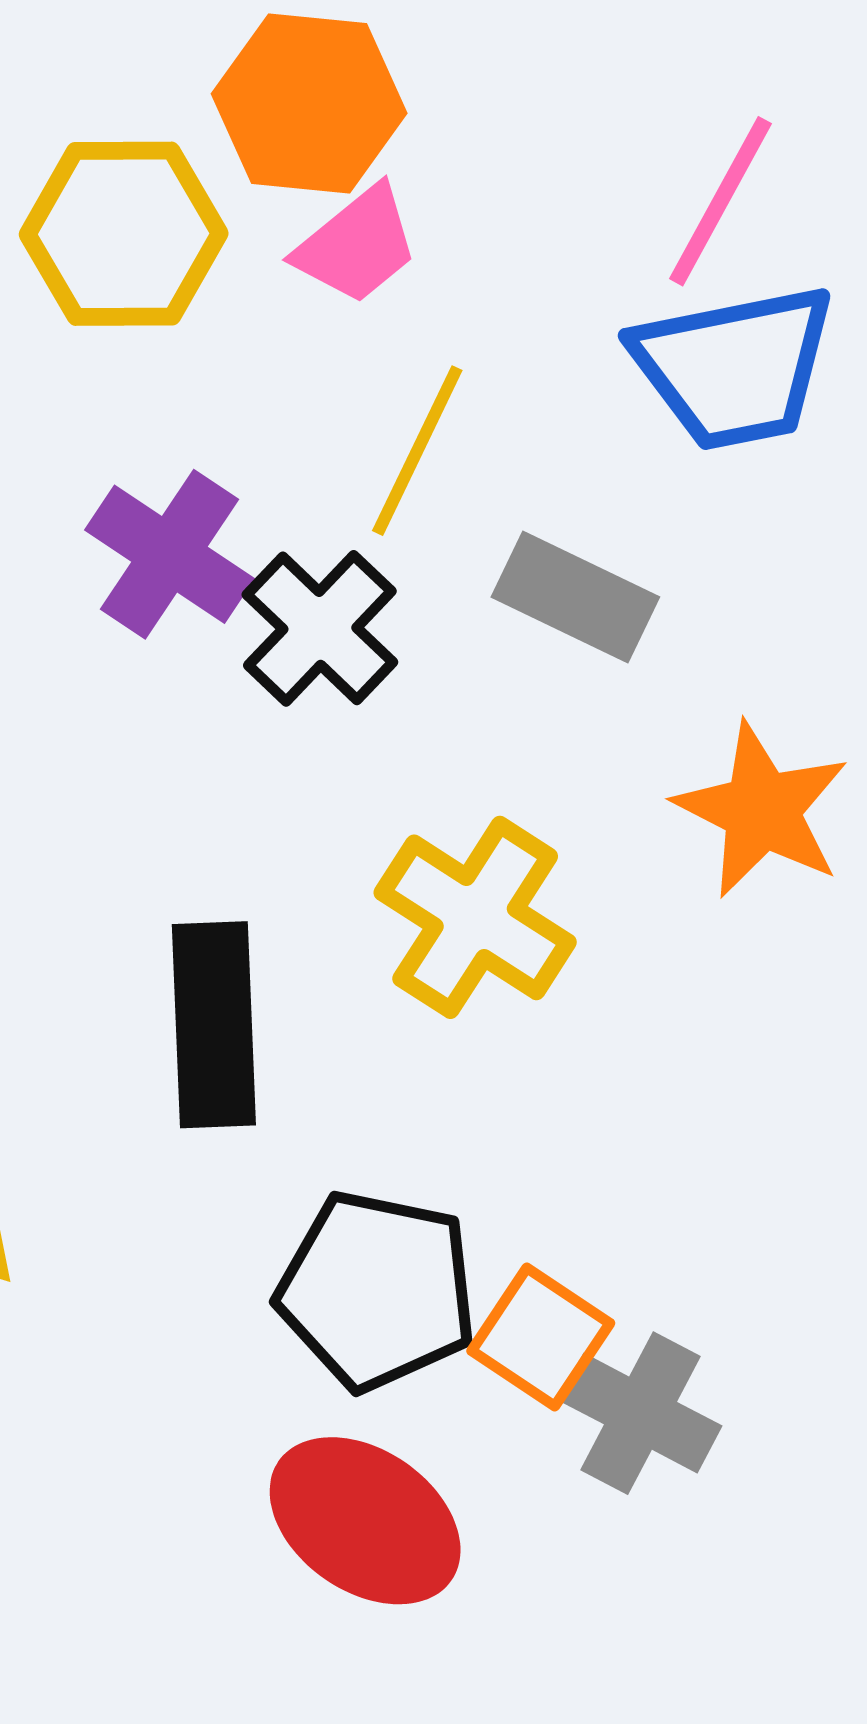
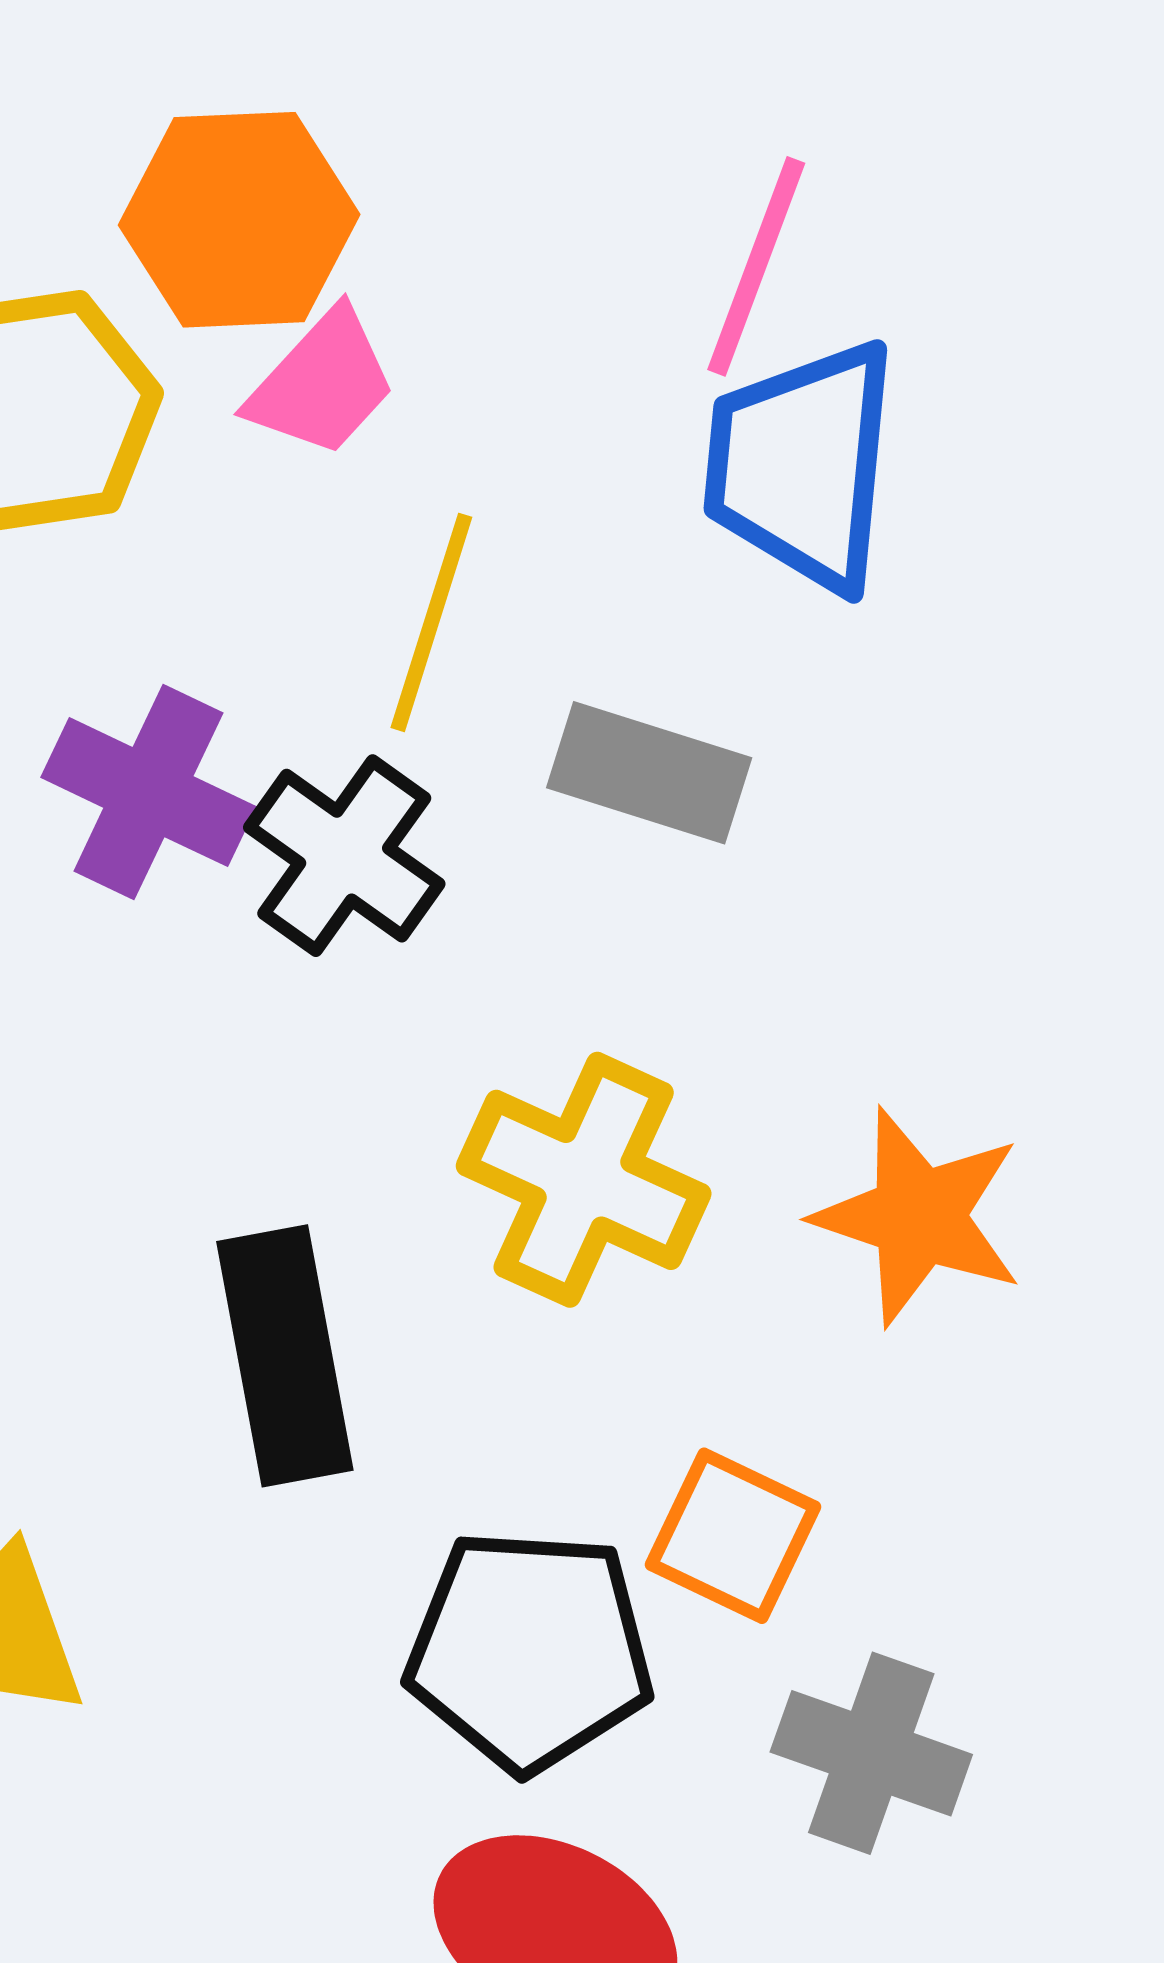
blue trapezoid: (734, 367) -> (802, 465), turned 115
orange star: (762, 810) -> (919, 1216), moved
orange square: (541, 1337) -> (733, 1536), moved

